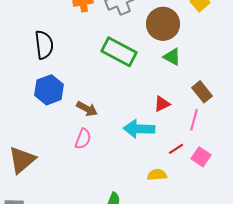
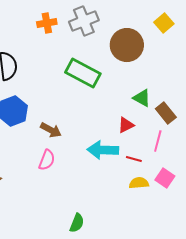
green triangle: (172, 57) -> (142, 98), moved
red line: (176, 149) -> (134, 159), moved, turned 49
yellow semicircle: (157, 175) -> (139, 183), moved

